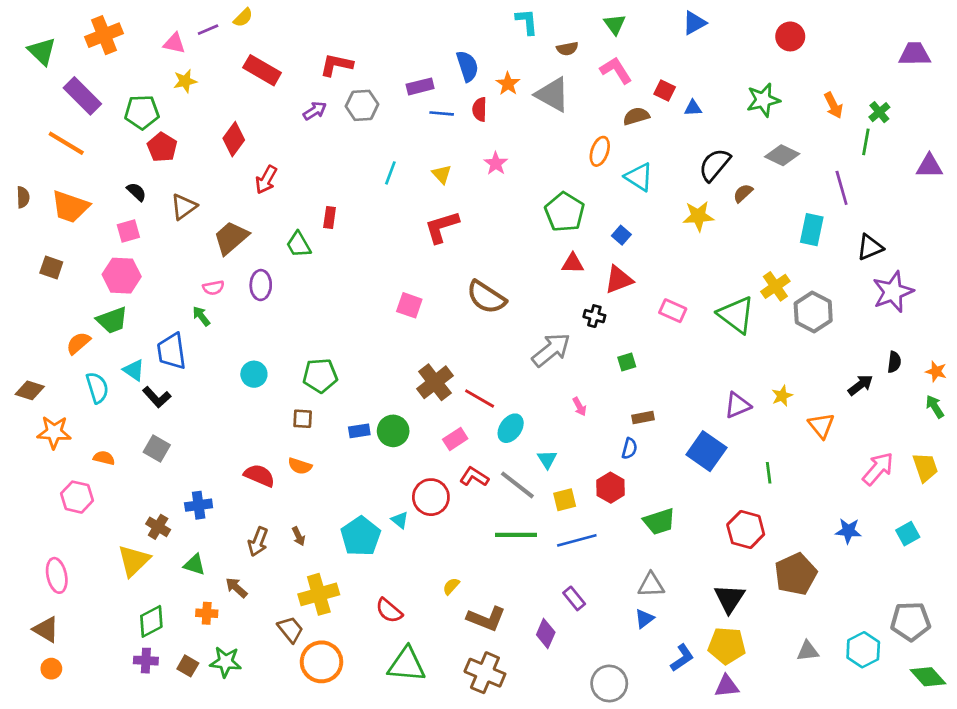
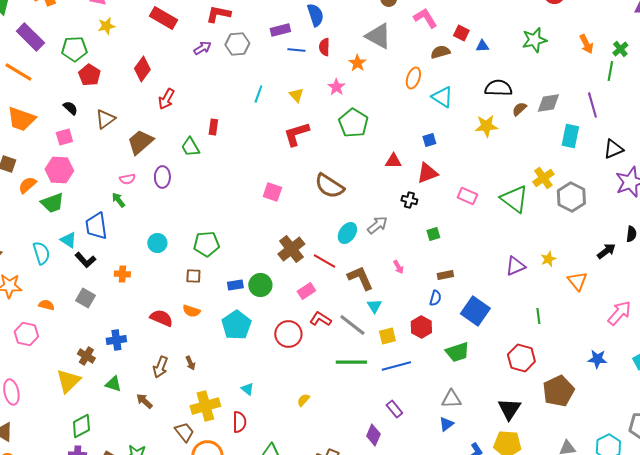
orange star: (508, 84) -> (357, 63), moved
gray diamond: (782, 155) -> (548, 103), moved, turned -35
black semicircle: (715, 165) -> (498, 88), turned 52
green pentagon: (565, 212) -> (353, 123), moved
blue square: (621, 235) -> (429, 140), turned 32
orange semicircle: (78, 343) -> (27, 185), moved
gray arrow: (551, 350) -> (377, 225), size x0.7
cyan ellipse: (511, 428) -> (347, 233), moved
blue square: (706, 451) -> (475, 311), moved
cyan triangle: (400, 520) -> (247, 389), moved
cyan pentagon: (361, 536) -> (236, 325), moved
red semicircle: (389, 611) -> (239, 422), moved, turned -130
orange cross: (207, 613) -> (122, 274), moved
brown L-shape: (486, 619) -> (360, 278), moved, turned -136

